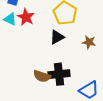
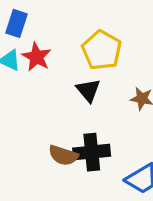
black triangle: (57, 37) -> (88, 90), turned -42

